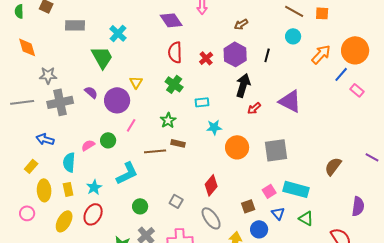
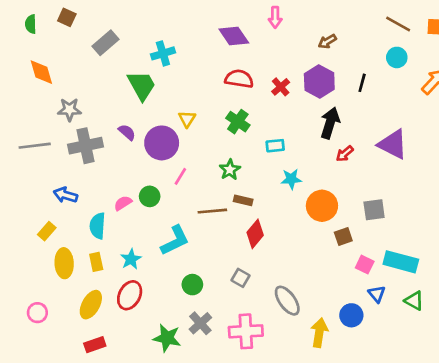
gray rectangle: (75, 25) -> (106, 43), turned -42
cyan cross: (118, 33) -> (163, 53), turned 30
red semicircle: (175, 52) -> (239, 79), turned 100
gray square: (276, 150) -> (374, 210), size x0.7
red diamond: (211, 185) -> (255, 234), moved
pink square: (269, 191) -> (365, 265), turned -32
brown square: (248, 206) -> (343, 236), moved
pink circle: (27, 213) -> (37, 313), moved

